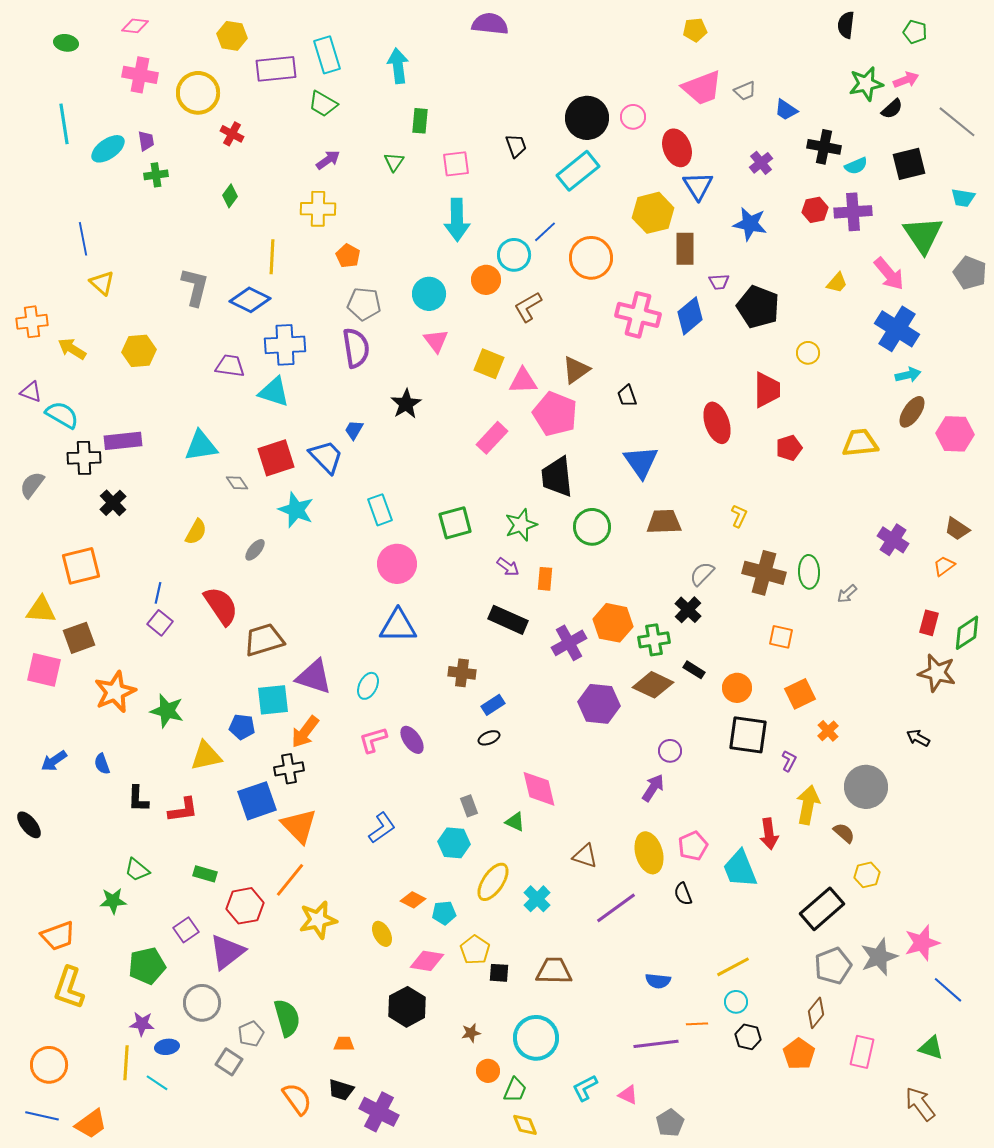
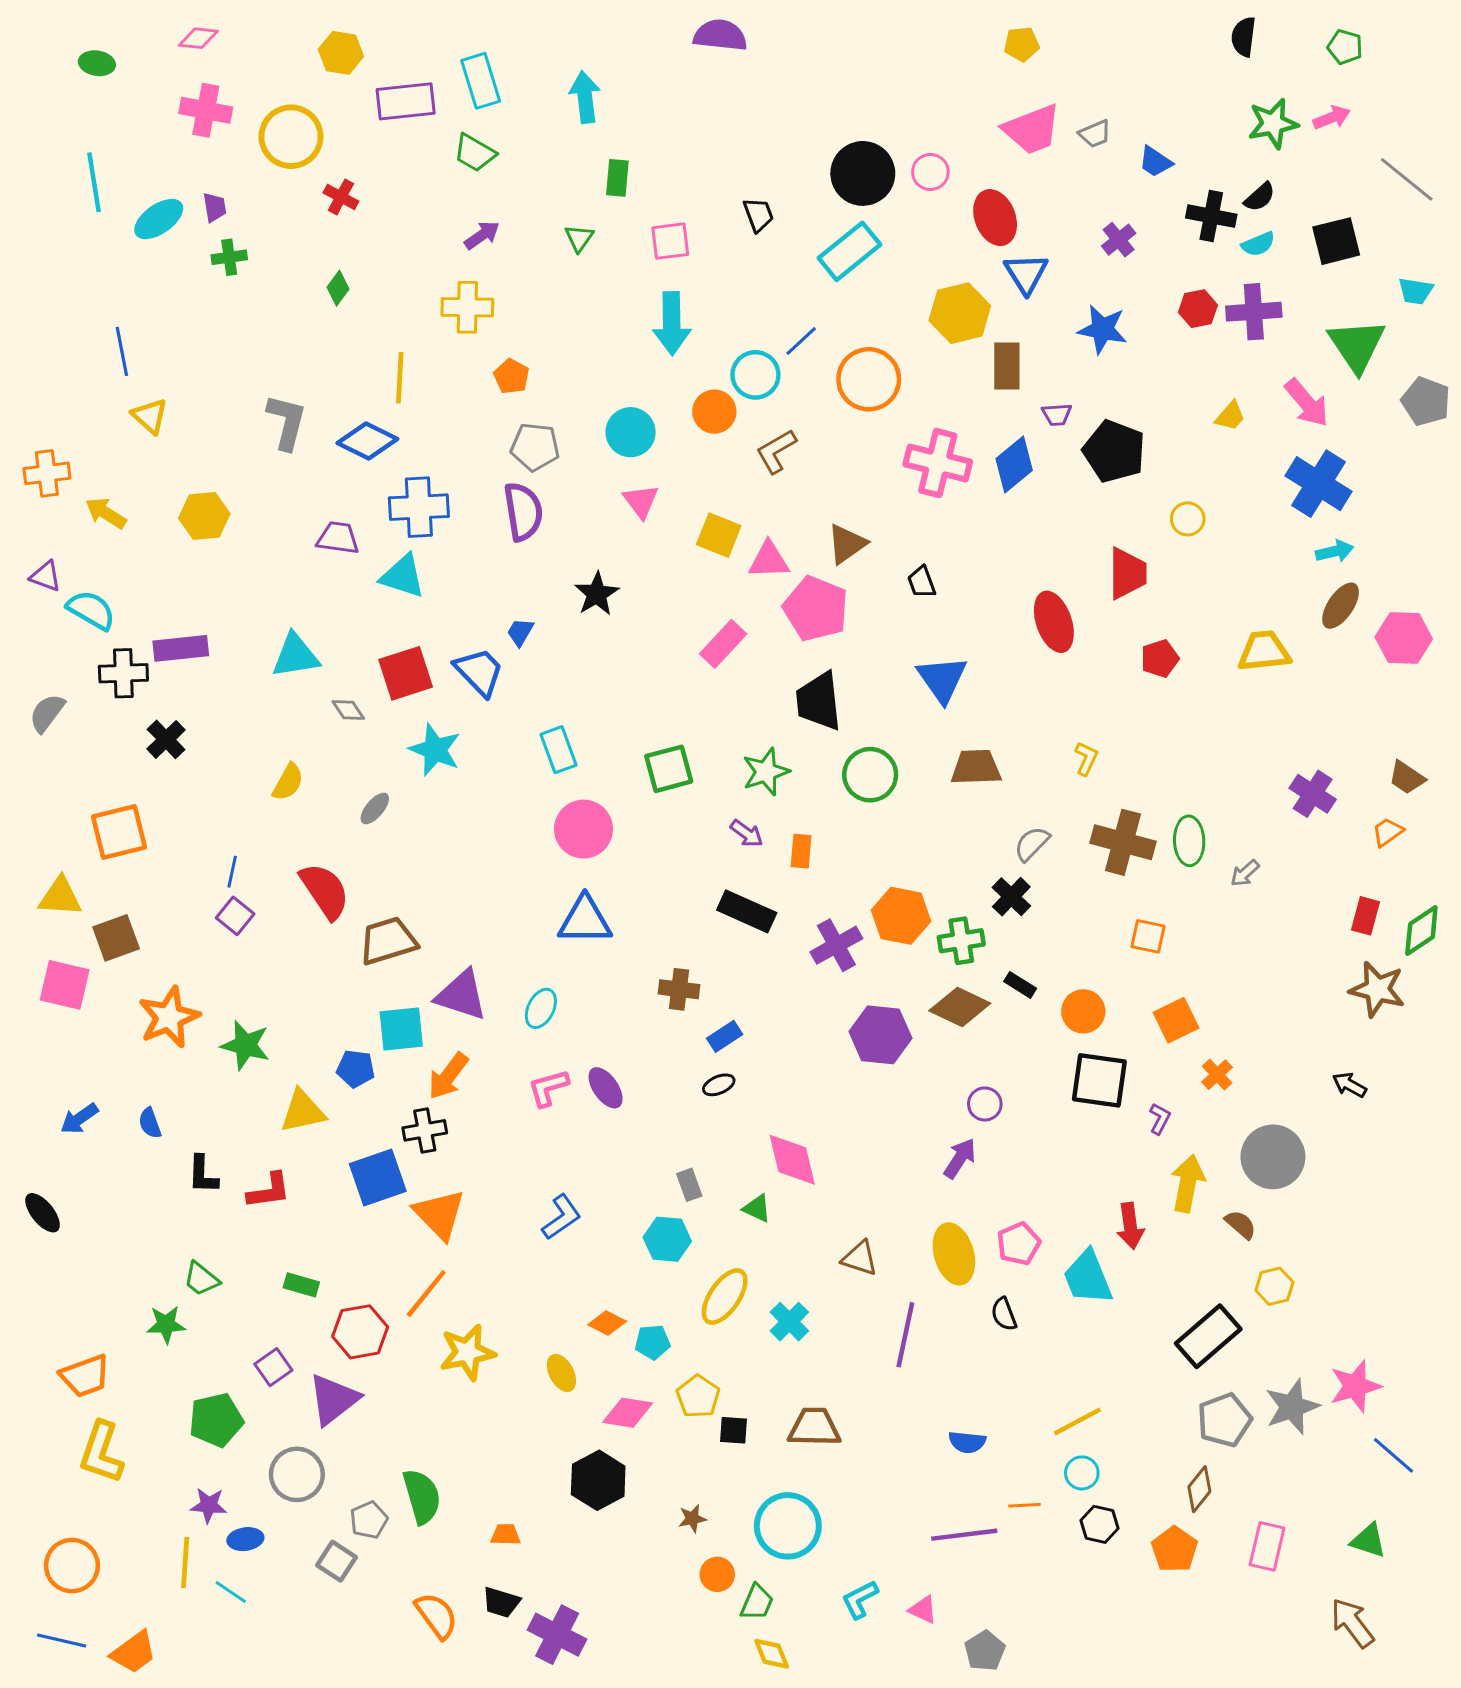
black semicircle: (892, 109) -> (1260, 197), moved
purple line: (616, 908) -> (905, 1335), turned -42

